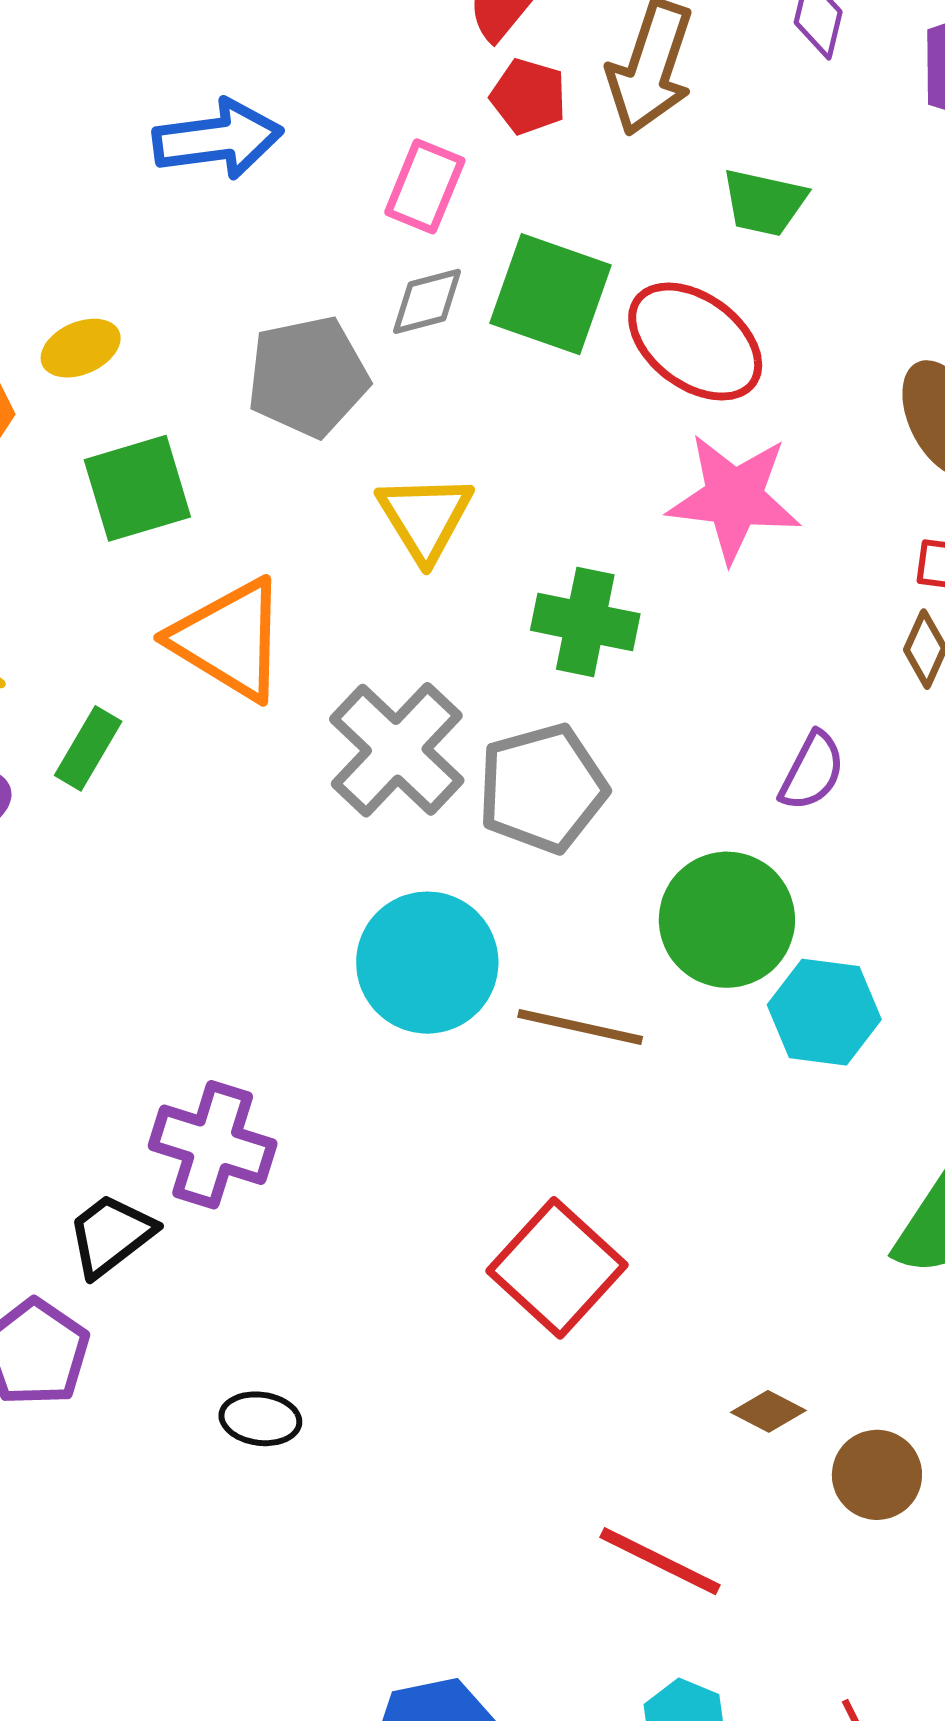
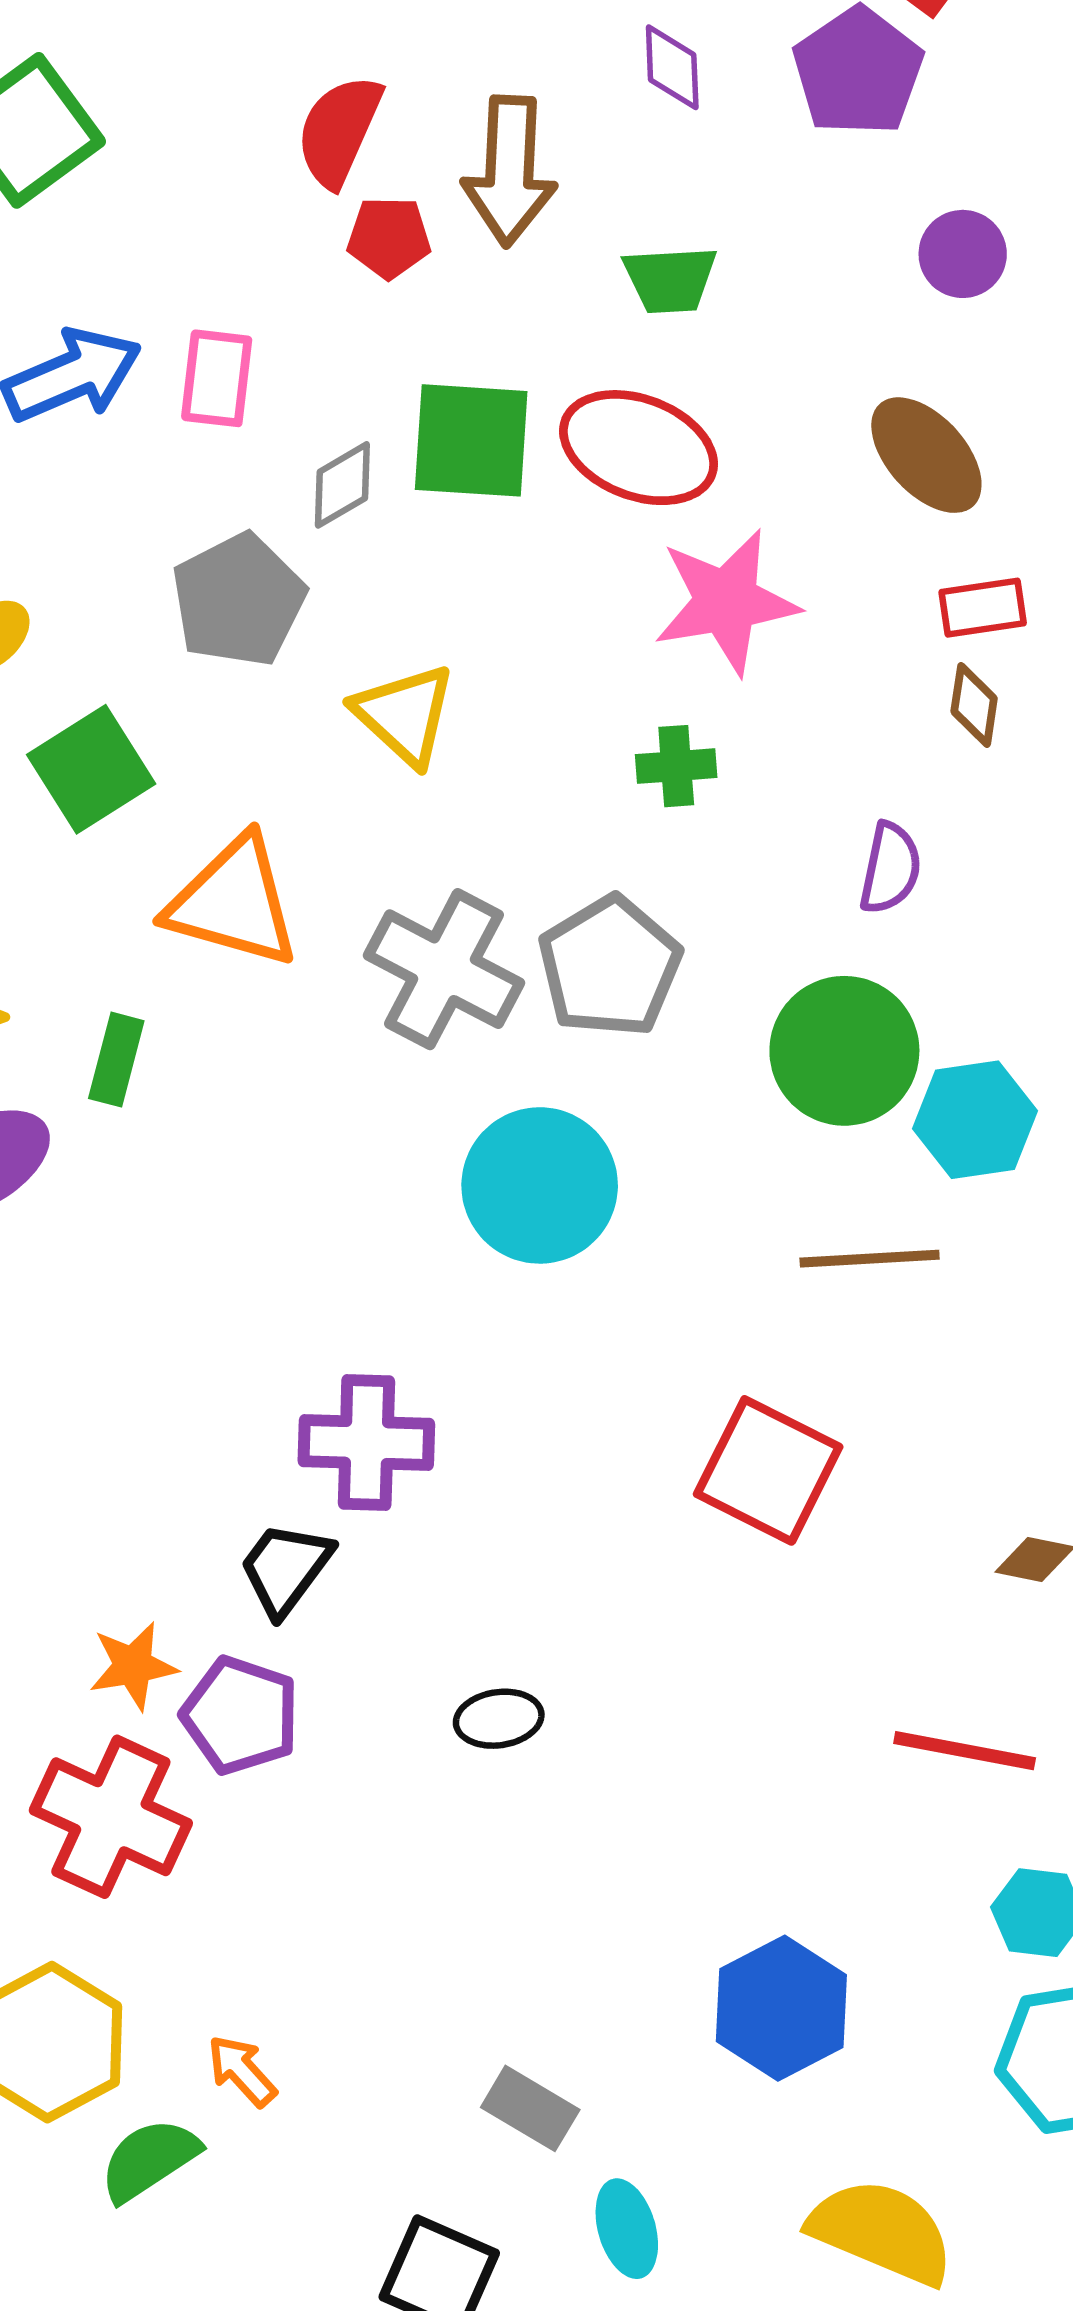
pink rectangle: (425, 186) -> (217, 378), moved
green cross: (585, 622) -> (676, 766), moved, size x0.7
brown line: (580, 1027) -> (870, 1259), moved

